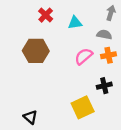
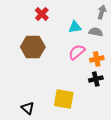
cyan triangle: (75, 23) -> (75, 27), moved
orange cross: (109, 55) -> (97, 59), moved
yellow square: (83, 107) -> (64, 99), moved, turned 35

